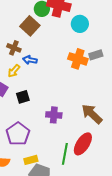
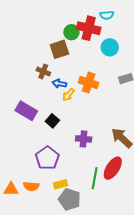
brown square: (30, 26) -> (59, 49), turned 30
orange cross: (78, 59) -> (89, 83), moved
yellow arrow: (14, 71) -> (68, 95), moved
black square: (23, 97) -> (52, 121), turned -32

